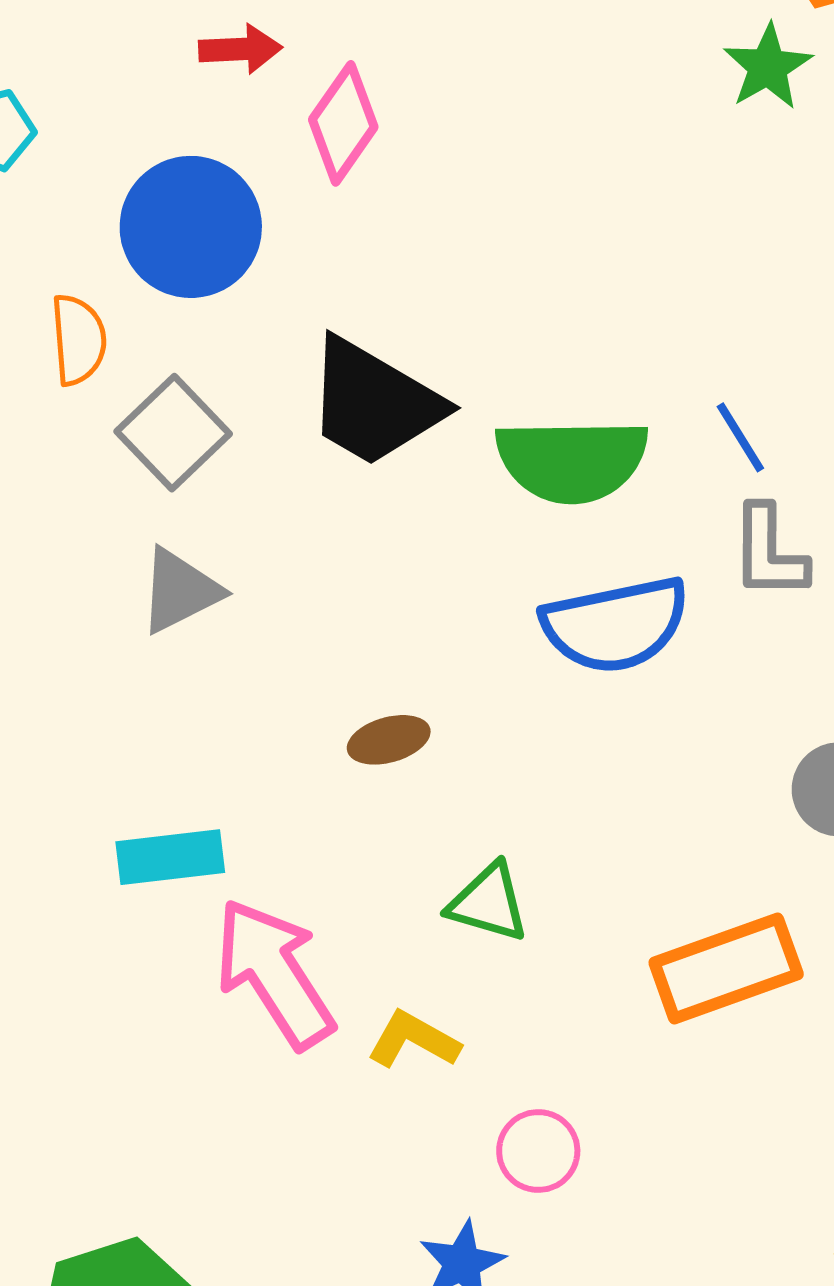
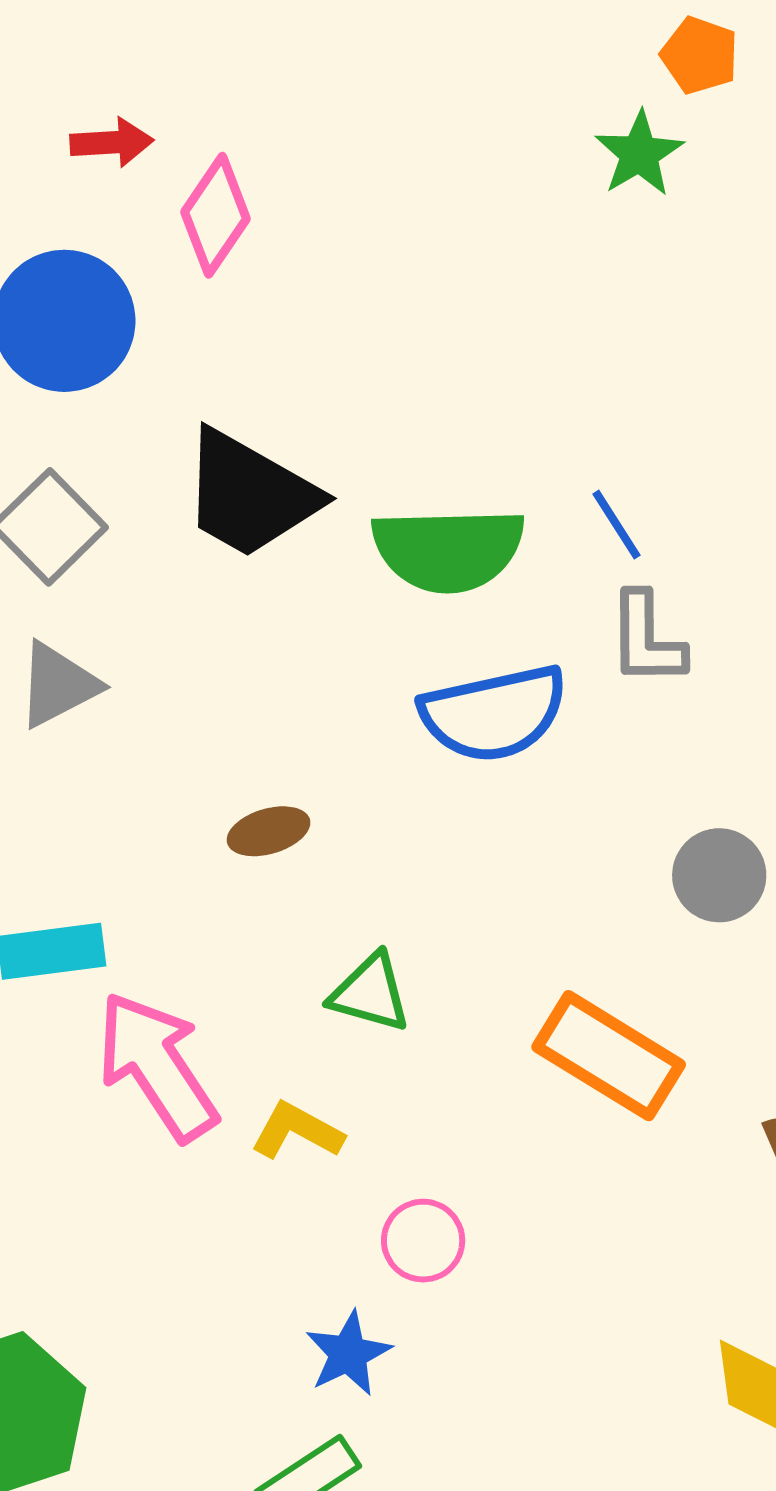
orange rectangle: (726, 968) -> (609, 1056), turned 52

